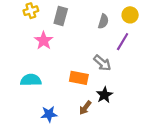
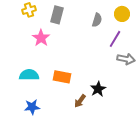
gray arrow: (102, 63) -> (126, 59), moved, turned -30
orange rectangle: (79, 78) -> (62, 77), moved
blue star: (49, 114) -> (32, 107), moved

